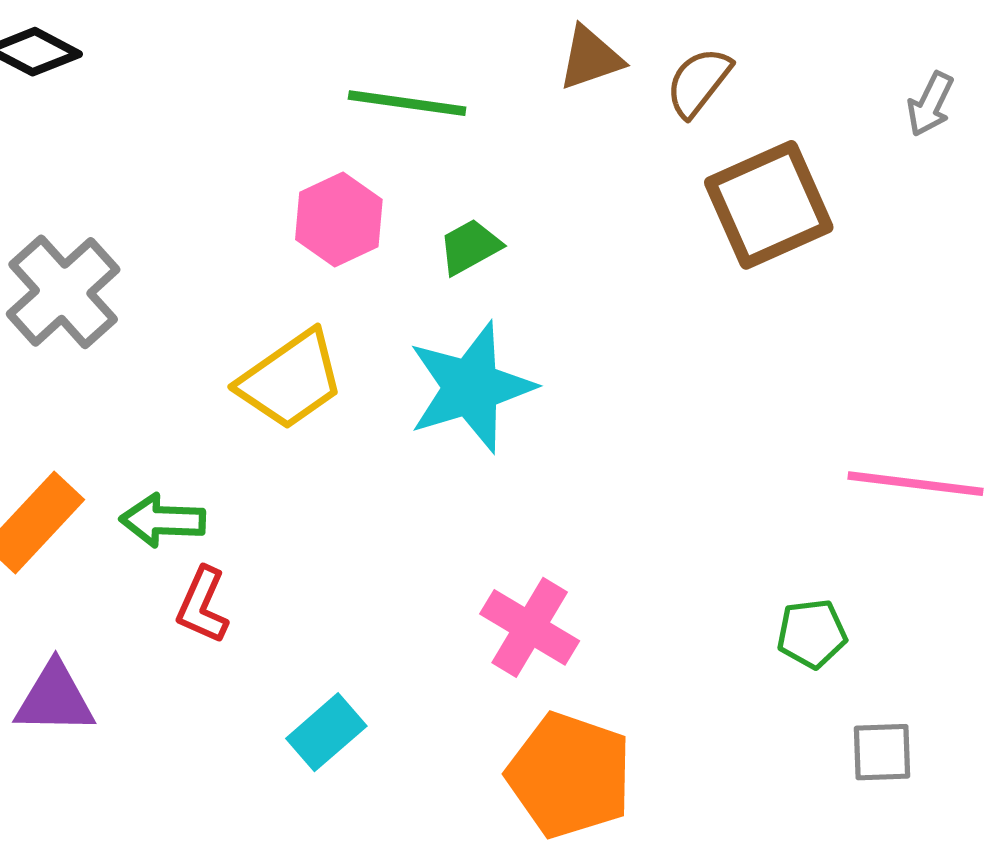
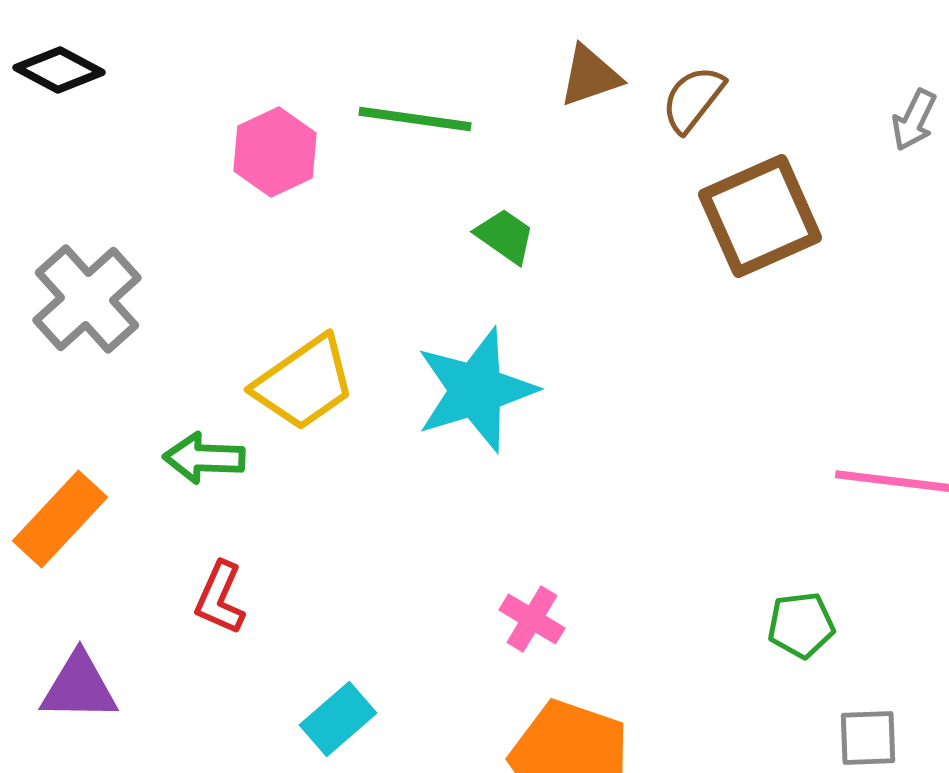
pink hexagon: (339, 219) -> (275, 152), moved
green trapezoid: (470, 247) -> (505, 236), moved, turned 64
green arrow: (163, 520) -> (204, 458), moved
pink cross: (530, 627) -> (532, 619), size x0.7

